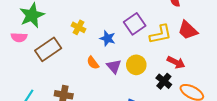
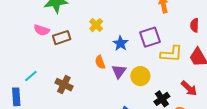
pink semicircle: (19, 37) -> (42, 30), moved
brown rectangle: (48, 49) -> (62, 38), size x0.7
red arrow: (176, 62) -> (189, 88), moved

